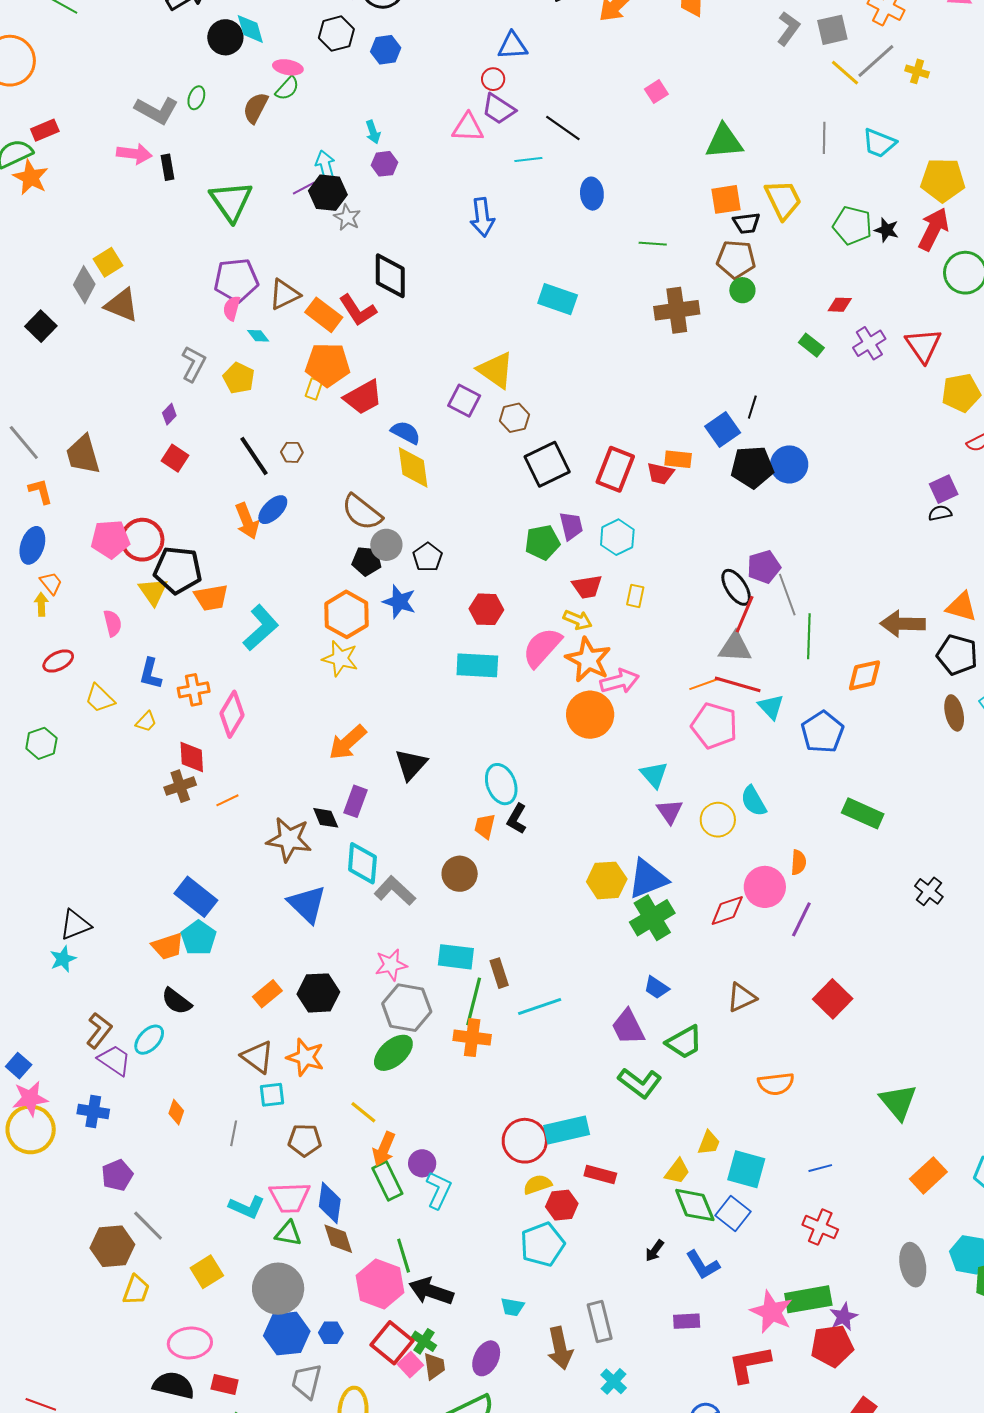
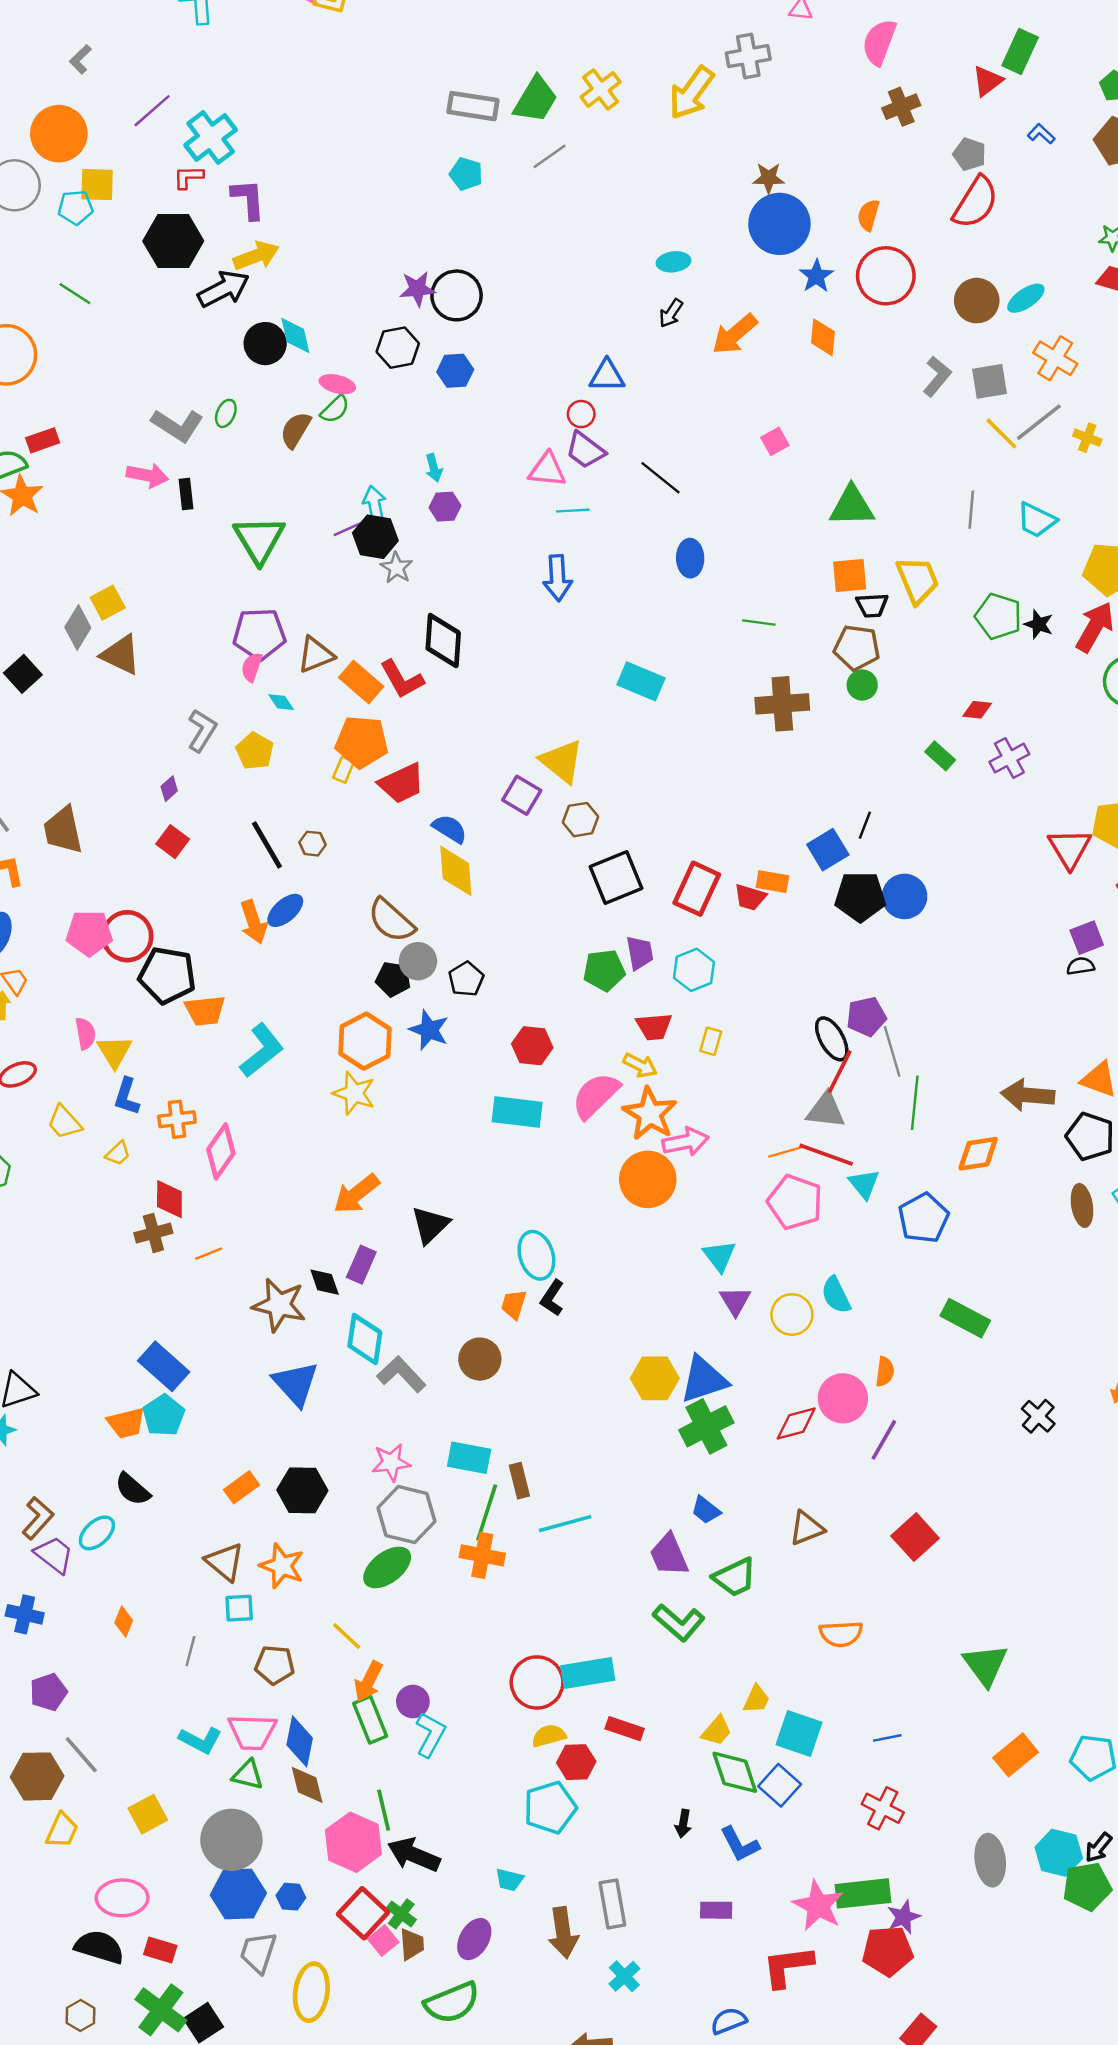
cyan line: (528, 160) -> (573, 511), moved
red triangle: (923, 345) -> (1070, 848), moved
yellow triangle: (153, 591) -> (114, 1052), moved
black arrow: (655, 1251) -> (683, 1824), turned -30

